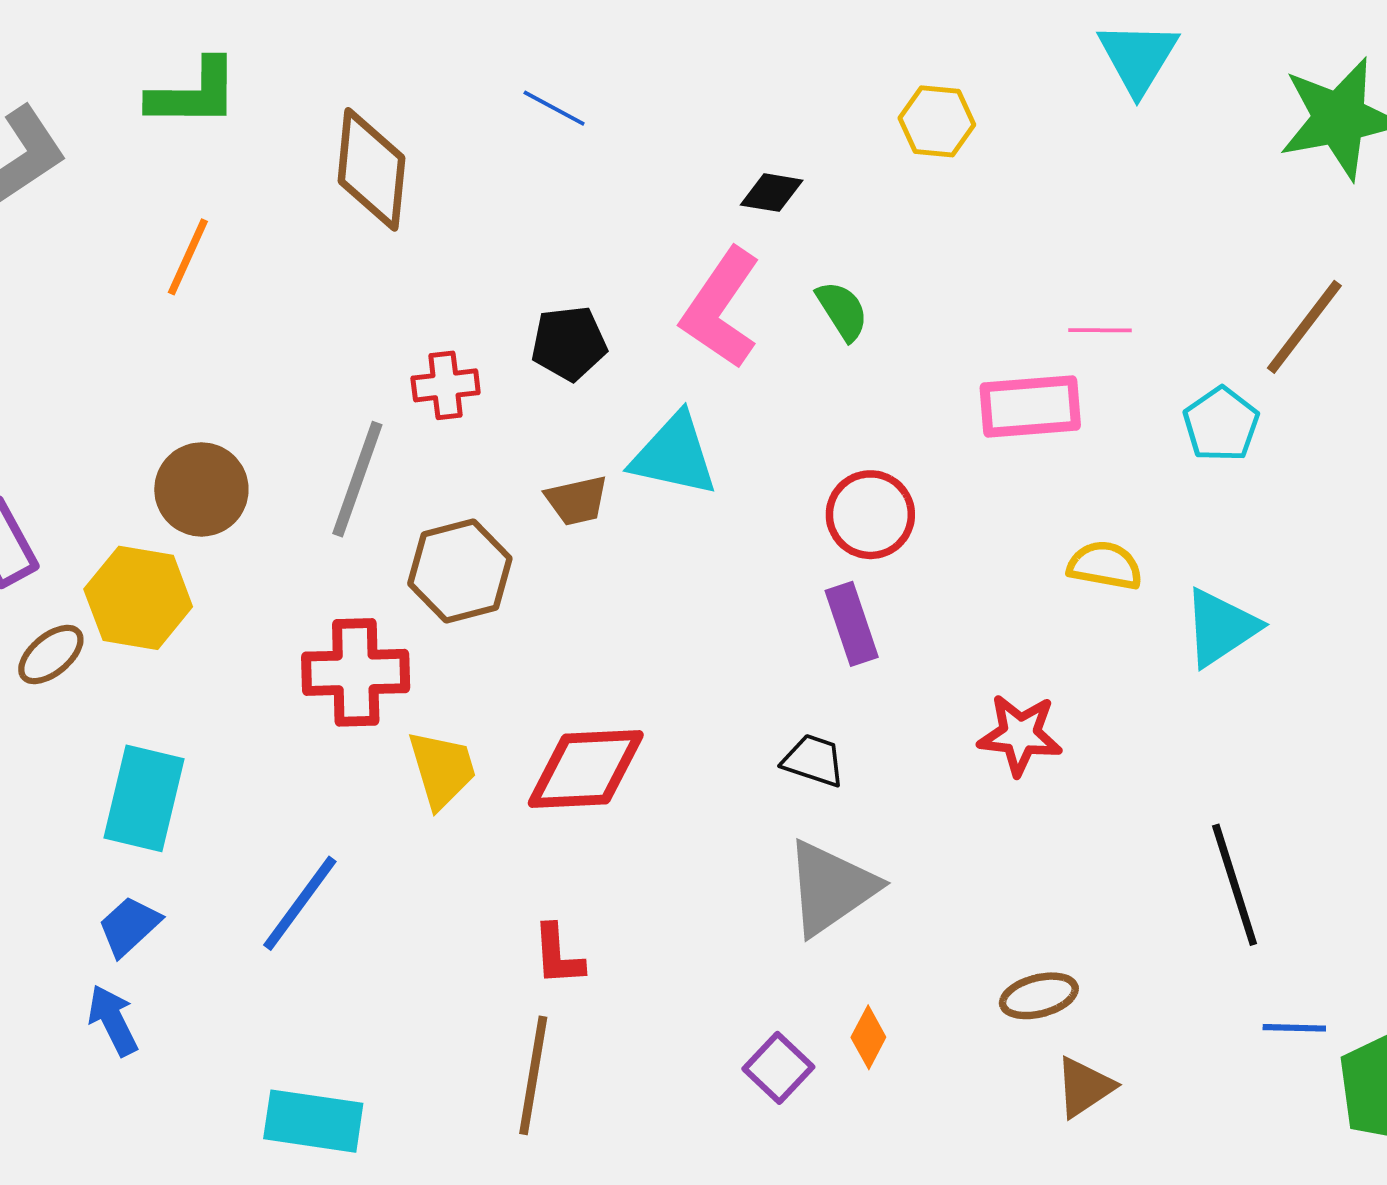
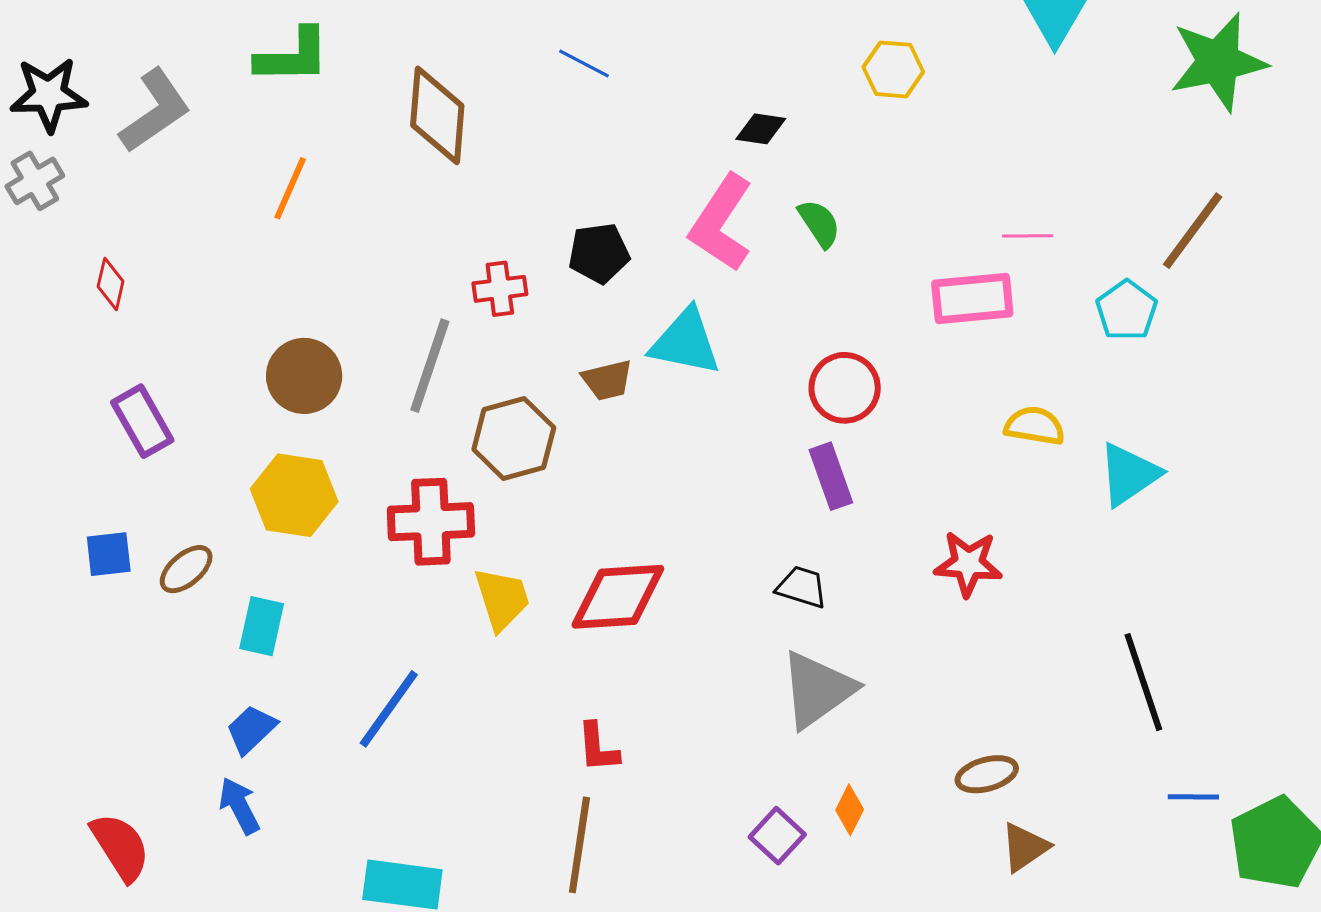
yellow hexagon: (138, 598) -> (294, 495), moved
brown ellipse: (51, 655) -> (186, 569), moved
cyan rectangle: (144, 798) -> (262, 626), size x0.7

